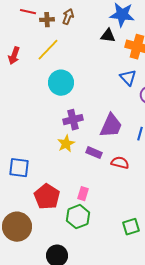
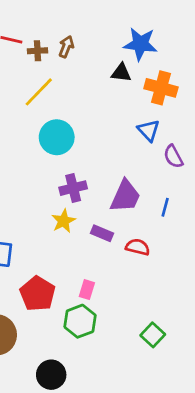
green square: (131, 227) -> (153, 335), turned -30

